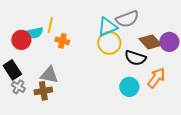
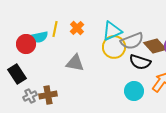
gray semicircle: (127, 19) -> (132, 41), moved
orange cross: (62, 41) -> (77, 28), moved, turned 32
gray triangle: (49, 75) -> (75, 63), moved
gray cross: (18, 87) -> (30, 96), moved, turned 32

